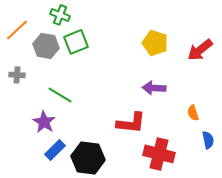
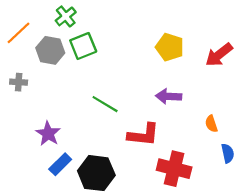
green cross: (60, 15) -> (66, 16), turned 30
green line: (60, 95) -> (105, 104), moved

